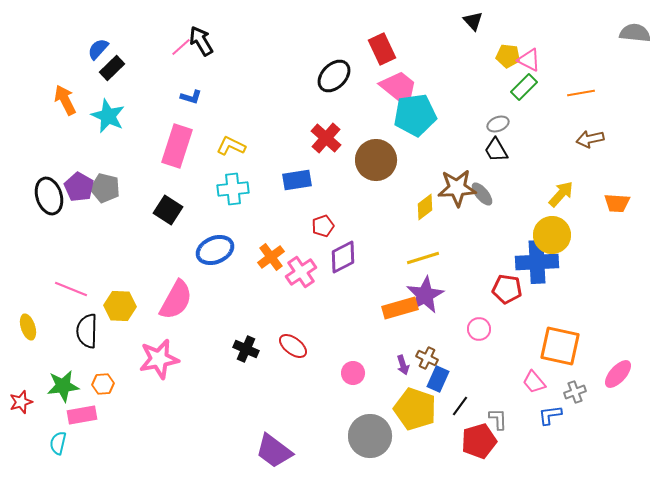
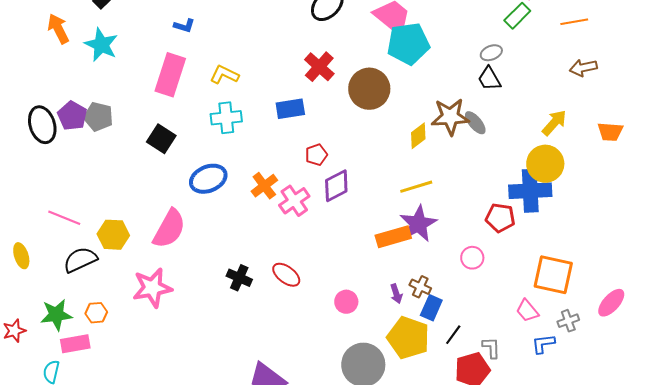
black semicircle: (87, 331) -> (80, 260), turned 64

